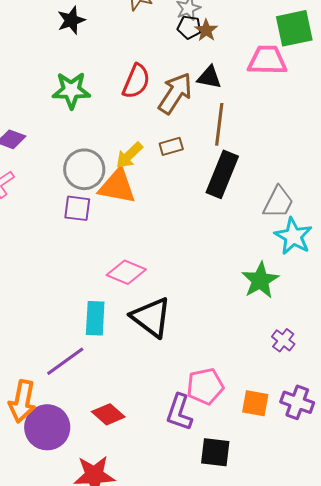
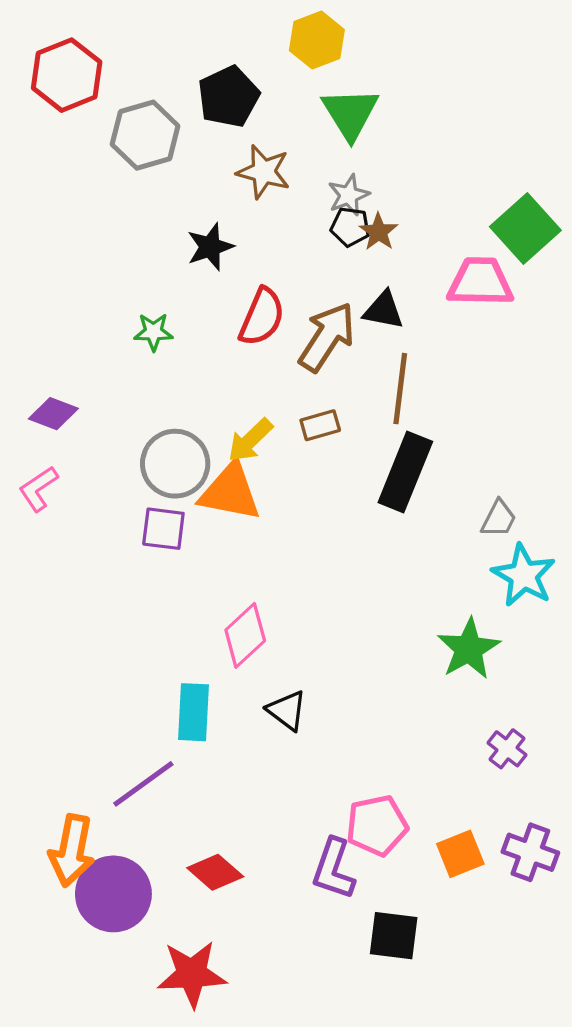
black star: (71, 20) -> (210, 247), moved
green square: (294, 28) -> (525, 228), turned -30
green star: (71, 90) -> (153, 332), size x0.6
gray trapezoid: (278, 202) -> (499, 519), size x0.7
pink diamond: (126, 272) -> (245, 635), turned -66
black triangle: (151, 317) -> (287, 710), size x0.6
orange square: (255, 403) -> (460, 854), turned -32

